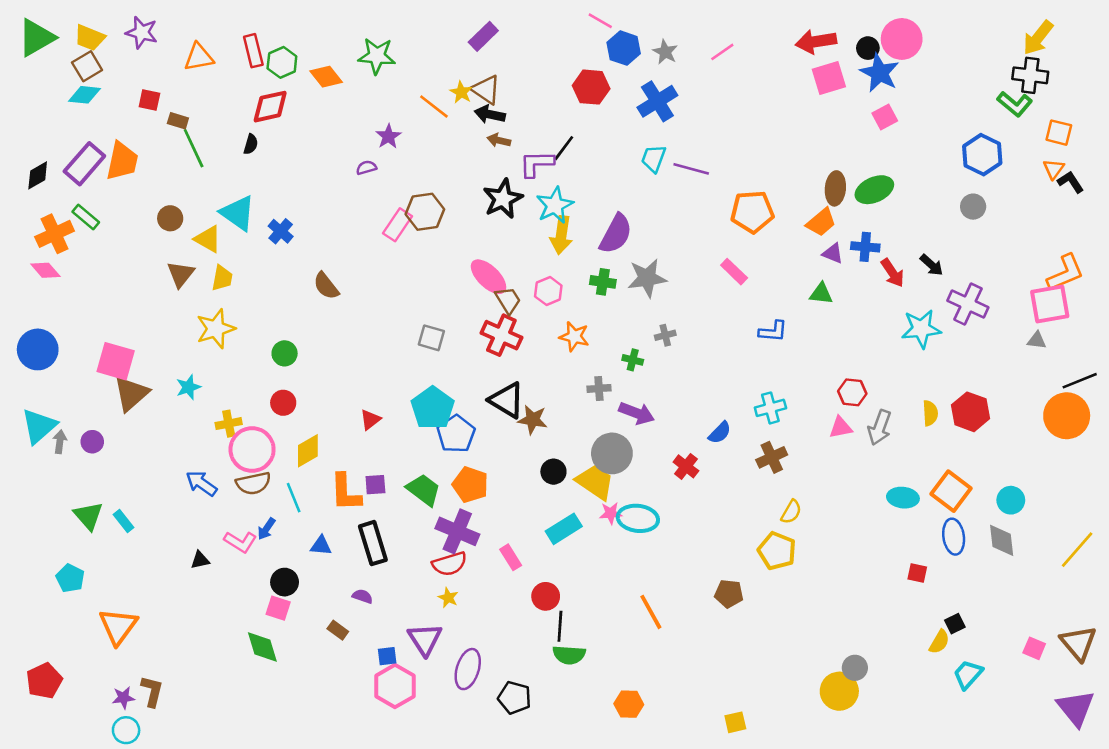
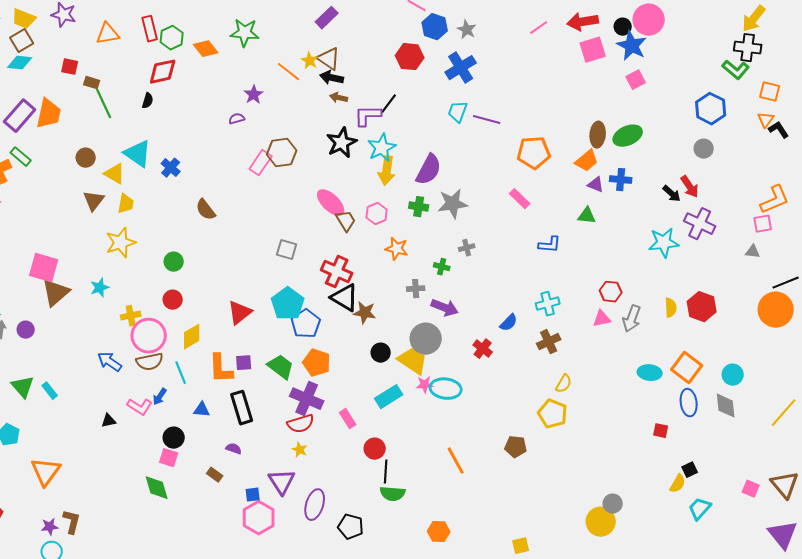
pink line: (722, 52) -> (539, 28), moved
red arrow: (893, 273) -> (690, 187), moved
pink square: (1050, 304) -> (763, 224), size x0.6
red cross: (501, 335) -> (337, 272), moved
red triangle: (370, 420) -> (240, 313), size x1.5

